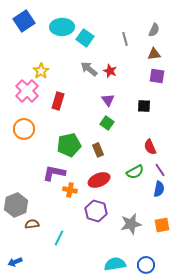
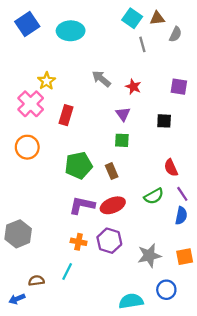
cyan square: (85, 38) -> (132, 18), moved
brown triangle: (154, 54) -> (157, 18), moved
red star: (110, 71) -> (133, 87), moved
green square: (107, 123) -> (122, 140), turned -32
purple L-shape: (54, 173) -> (82, 205), moved
orange cross: (70, 190) -> (79, 242), moved
brown semicircle: (32, 224) -> (36, 281), moved
blue circle: (146, 265) -> (166, 290), moved

